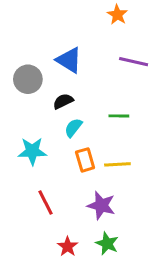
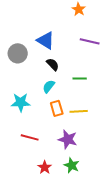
black semicircle: (63, 101) -> (53, 64), moved, turned 72
red line: (45, 202) -> (30, 137), turned -48

